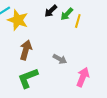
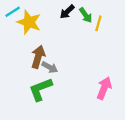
green arrow: (67, 14) -> (86, 15), turned -80
gray arrow: (60, 59) -> (50, 67), moved

